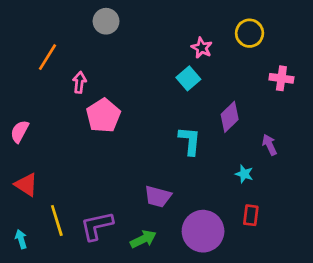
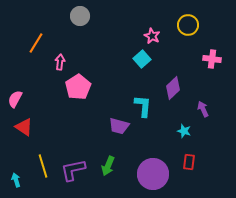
red triangle: (26, 185) -> (24, 127), moved
purple trapezoid: (158, 197) -> (119, 126), moved
green arrow: (143, 239) -> (108, 166), moved, turned 138

